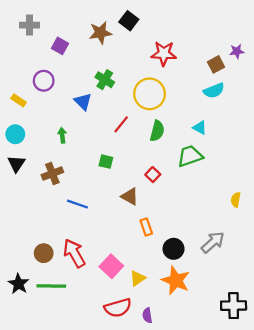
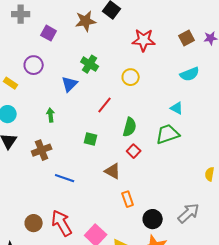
brown square: (216, 64) -> (187, 38), moved
yellow circle: (150, 94) -> (131, 77), size x0.6
blue triangle: (83, 101) -> (70, 84), turned 30
green semicircle: (157, 131) -> (130, 127), moved

